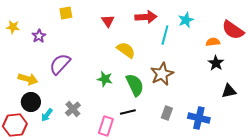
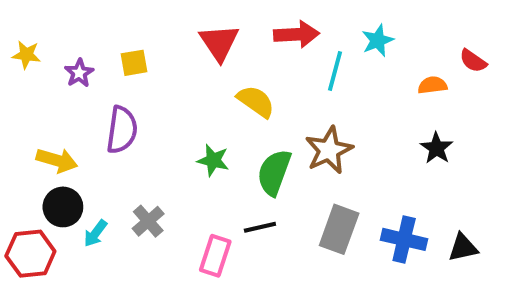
yellow square: (66, 13) -> (134, 63), moved
red triangle: (108, 21) -> (219, 43), size x1.5
red semicircle: (233, 30) -> (473, 61), size x0.6
black star: (216, 63) -> (437, 148), moved
purple semicircle: (60, 64) -> (122, 130), turned 145
green semicircle: (135, 85) -> (274, 172), turned -135
black triangle: (229, 91) -> (463, 248), moved
gray rectangle: (167, 113) -> (339, 229), size x1.6

